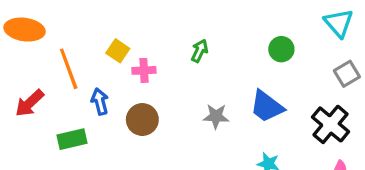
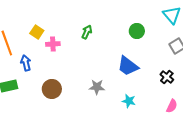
gray star: (216, 116) -> (97, 87), moved
brown circle: (142, 120) -> (52, 89), moved
black cross: (330, 124) -> (167, 77), size x0.6

